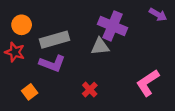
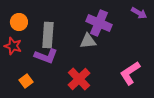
gray rectangle: (55, 40) -> (48, 35), turned -70
red cross: (90, 90) -> (79, 79), size x1.6

